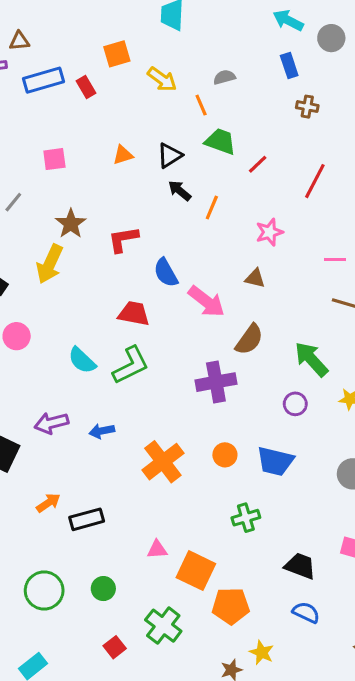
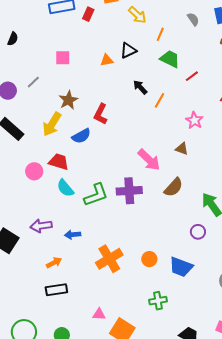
gray semicircle: (224, 77) -> (193, 19), moved, turned 64
red rectangle: (86, 87) -> (88, 14), turned 48
orange line: (201, 105) -> (160, 34), turned 40
black triangle: (170, 155) -> (128, 51), moved
pink star: (269, 232) -> (194, 120), turned -30
red L-shape: (123, 239) -> (101, 114), turned -60
blue semicircle: (166, 273) -> (81, 136), moved, turned -96
red trapezoid: (134, 314) -> (59, 162), moved
pink circle: (17, 336) -> (34, 171), moved
purple cross: (216, 382) -> (129, 191), moved
orange arrow: (48, 503) -> (54, 263), moved

